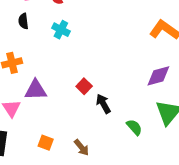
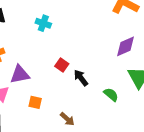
cyan cross: (61, 30) -> (43, 23), moved
orange square: (46, 143) -> (35, 102), moved

